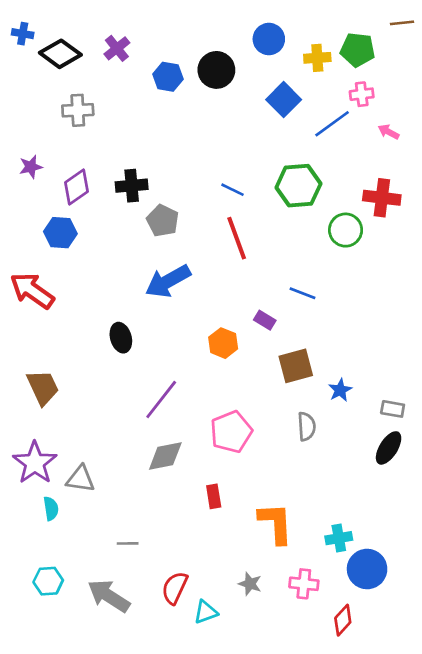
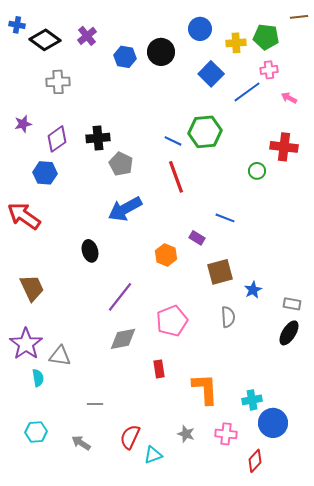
green hexagon: (298, 186) -> (205, 132), moved
green circle: (346, 230) -> (257, 171), size x0.7
gray arrow: (109, 596) -> (81, 443), size x0.6

